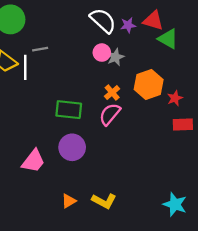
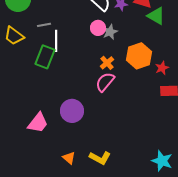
white line: (25, 67) -> (56, 41), moved
green rectangle: (69, 110) -> (45, 57), moved, turned -75
orange triangle: (69, 201) -> (69, 158), turned -48

